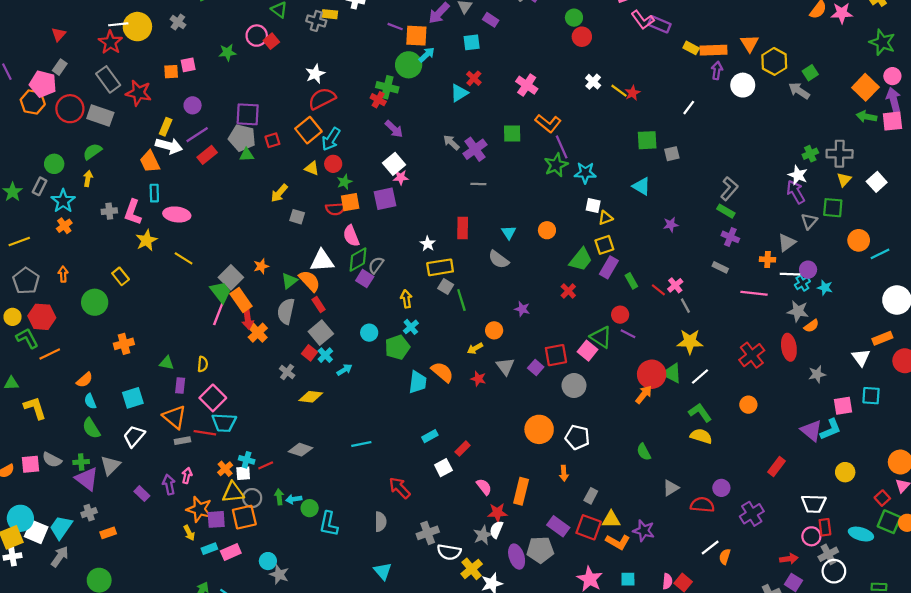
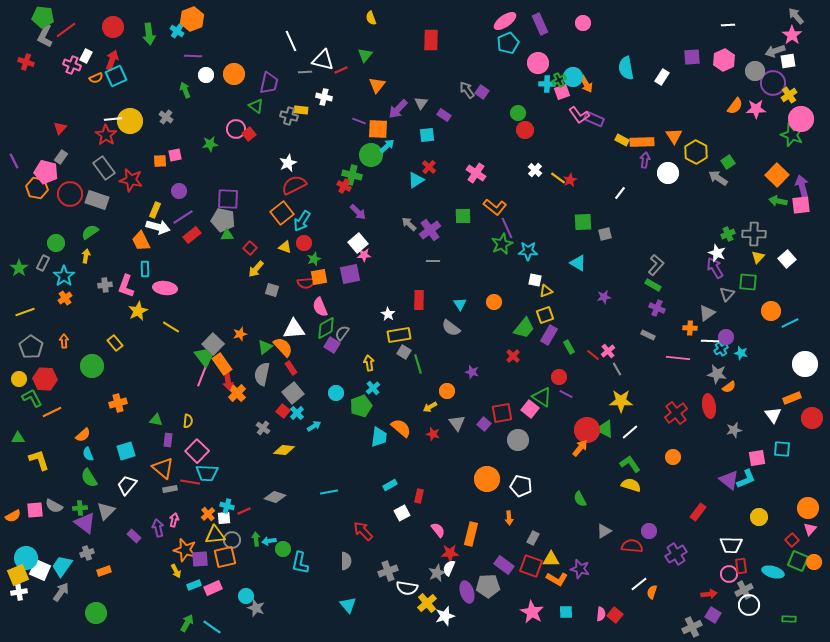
pink circle: (892, 76) -> (801, 119), moved, size x1.6
red square: (272, 140) -> (250, 248), moved, turned -32
red rectangle: (463, 449) -> (419, 496), turned -32

